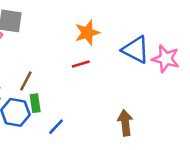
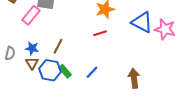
green rectangle: (35, 103) -> (65, 71), moved, turned -32
blue line: (56, 127) -> (92, 72), moved

